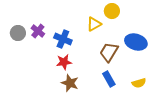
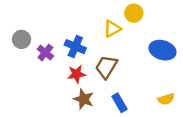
purple cross: (38, 31) -> (45, 53), moved
brown trapezoid: (109, 52) -> (106, 67), moved
blue rectangle: (109, 79) -> (119, 103), moved

